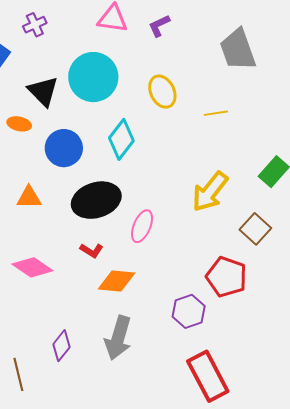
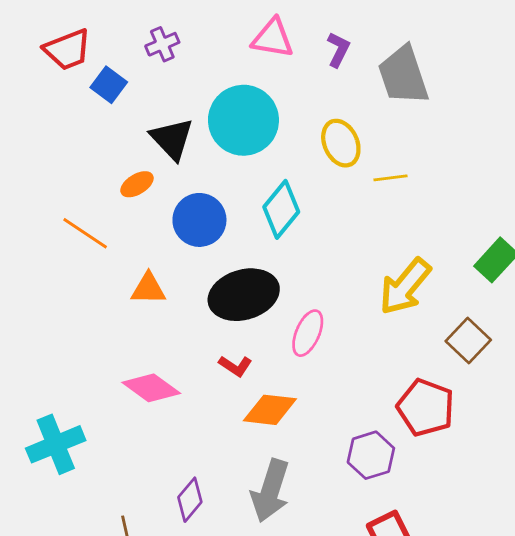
purple L-shape: (159, 26) -> (338, 50), turned 140
gray trapezoid: (238, 50) -> (403, 75), moved
yellow line: (216, 113) -> (391, 178), moved
orange ellipse: (19, 124) -> (137, 184), turned -45

